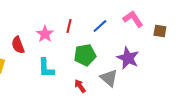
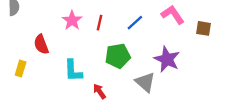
pink star: (45, 34) -> (72, 20), moved
red arrow: (80, 86) -> (99, 91), moved

